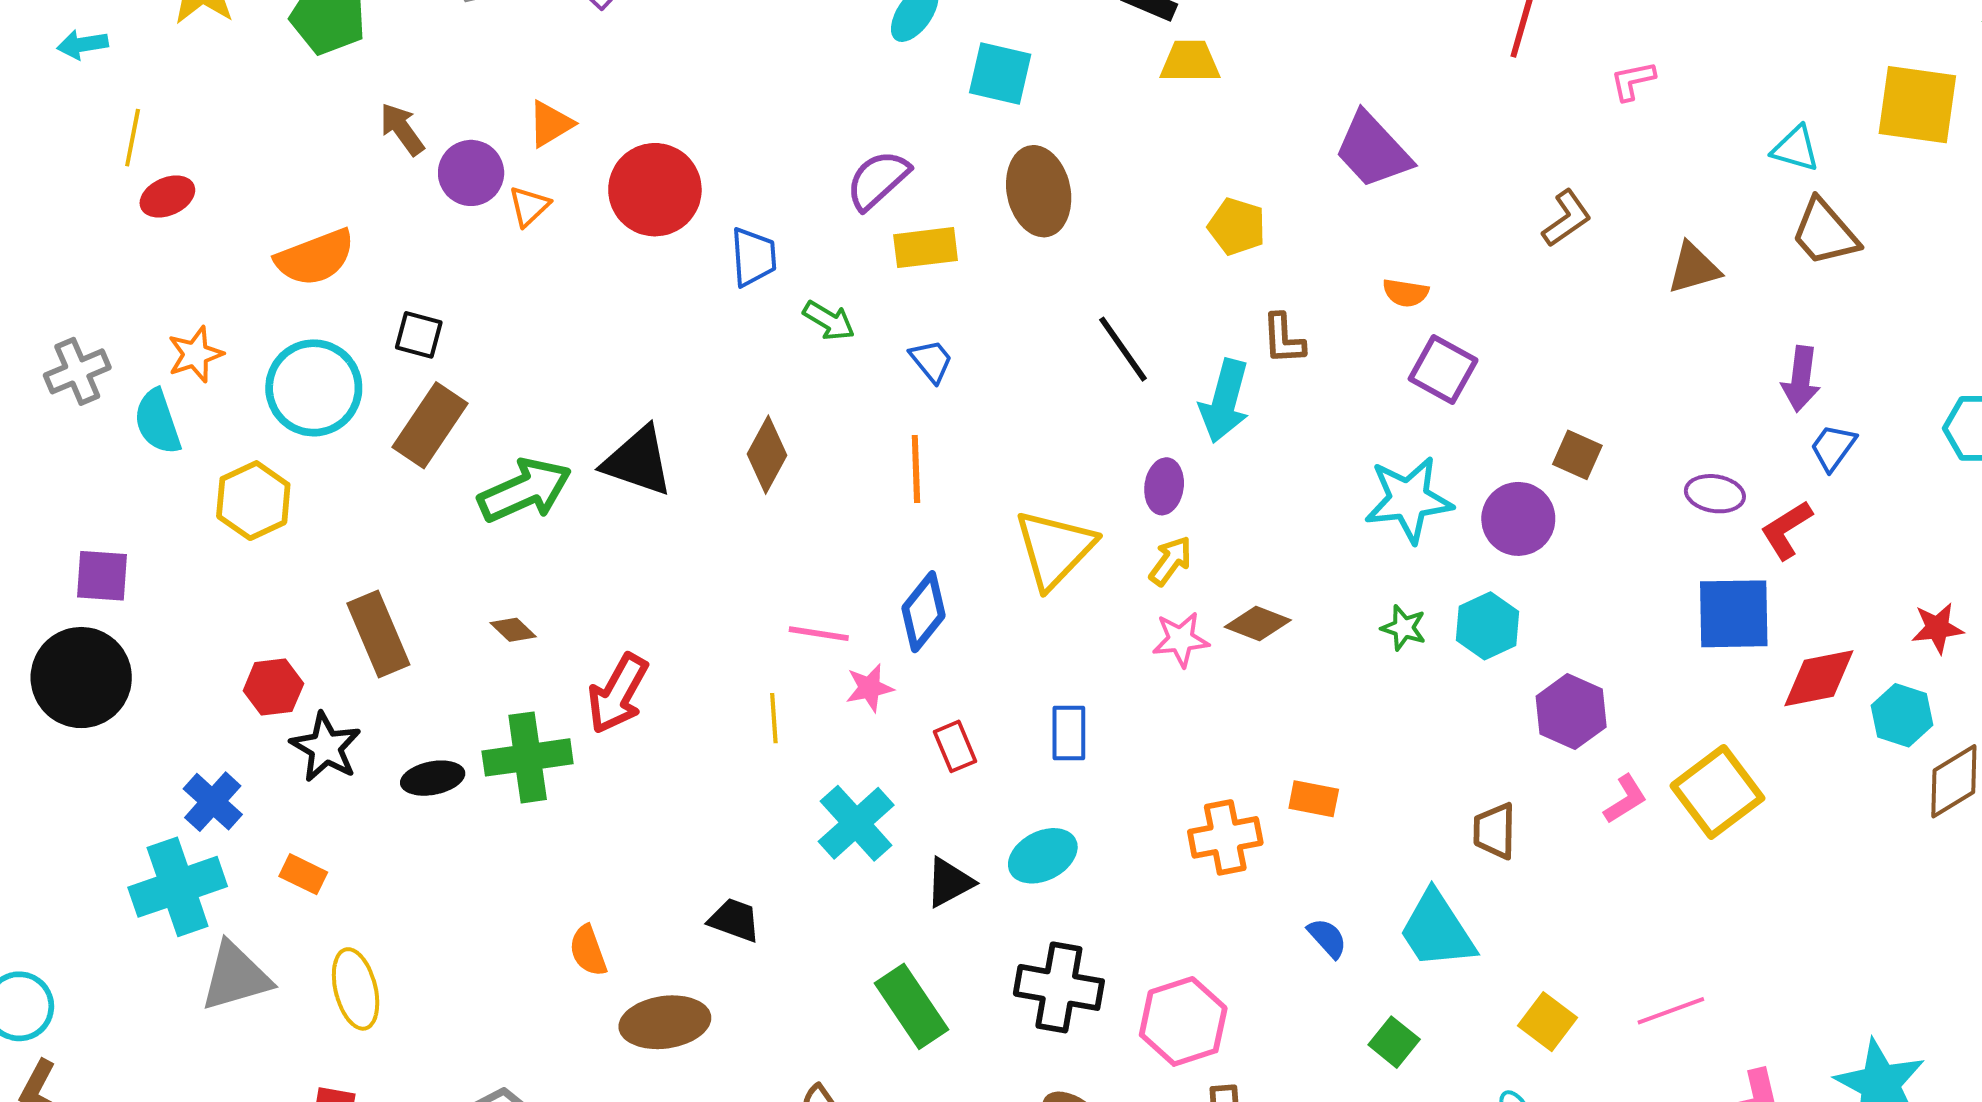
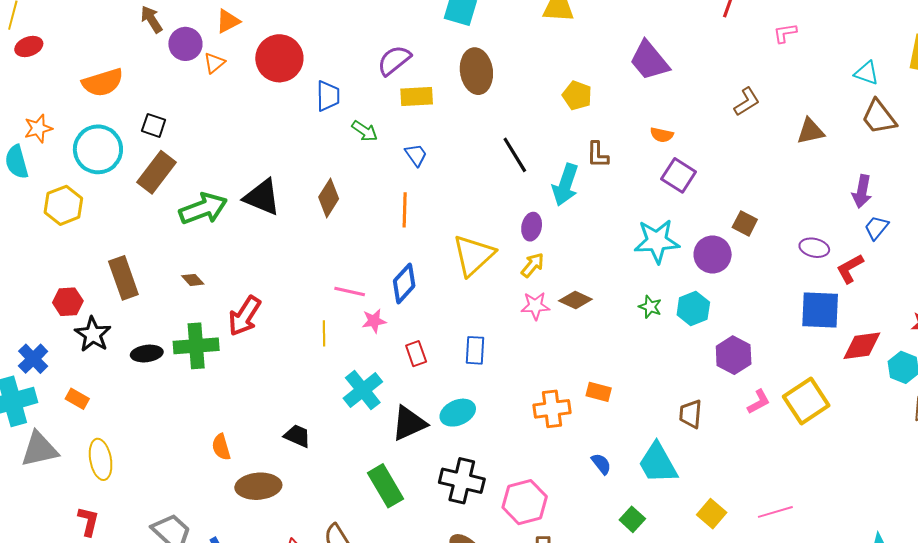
black triangle: (949, 882) -> (409, 423), size x1.4

